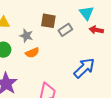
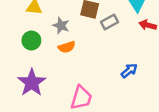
blue arrow: (84, 68) -> (129, 71), size x0.6

